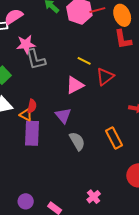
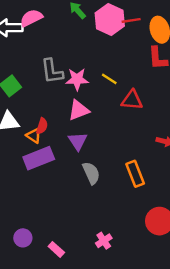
pink star: (26, 44) -> (77, 79), moved
red triangle: (105, 77) -> (132, 100), turned 36
pink triangle: (75, 85) -> (79, 110), moved
purple rectangle: (32, 133) -> (39, 158), turned 60

